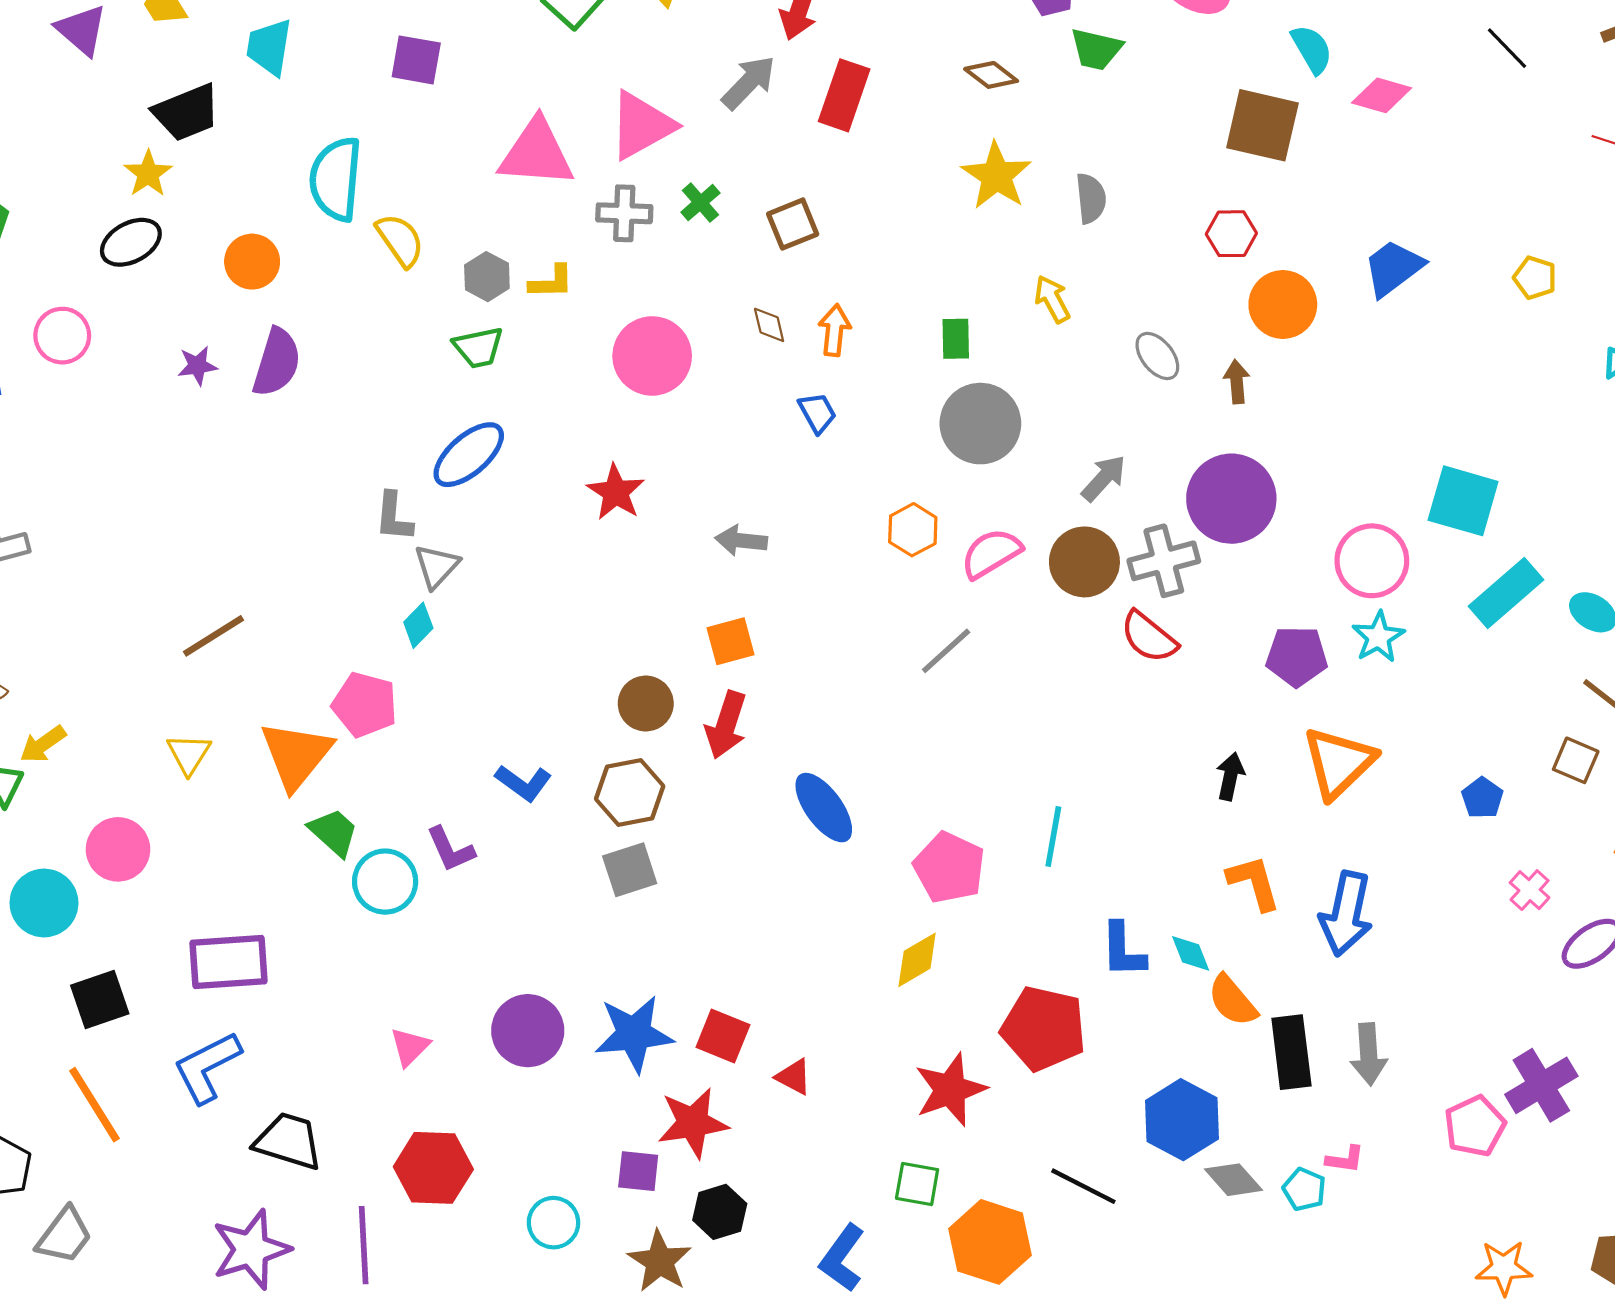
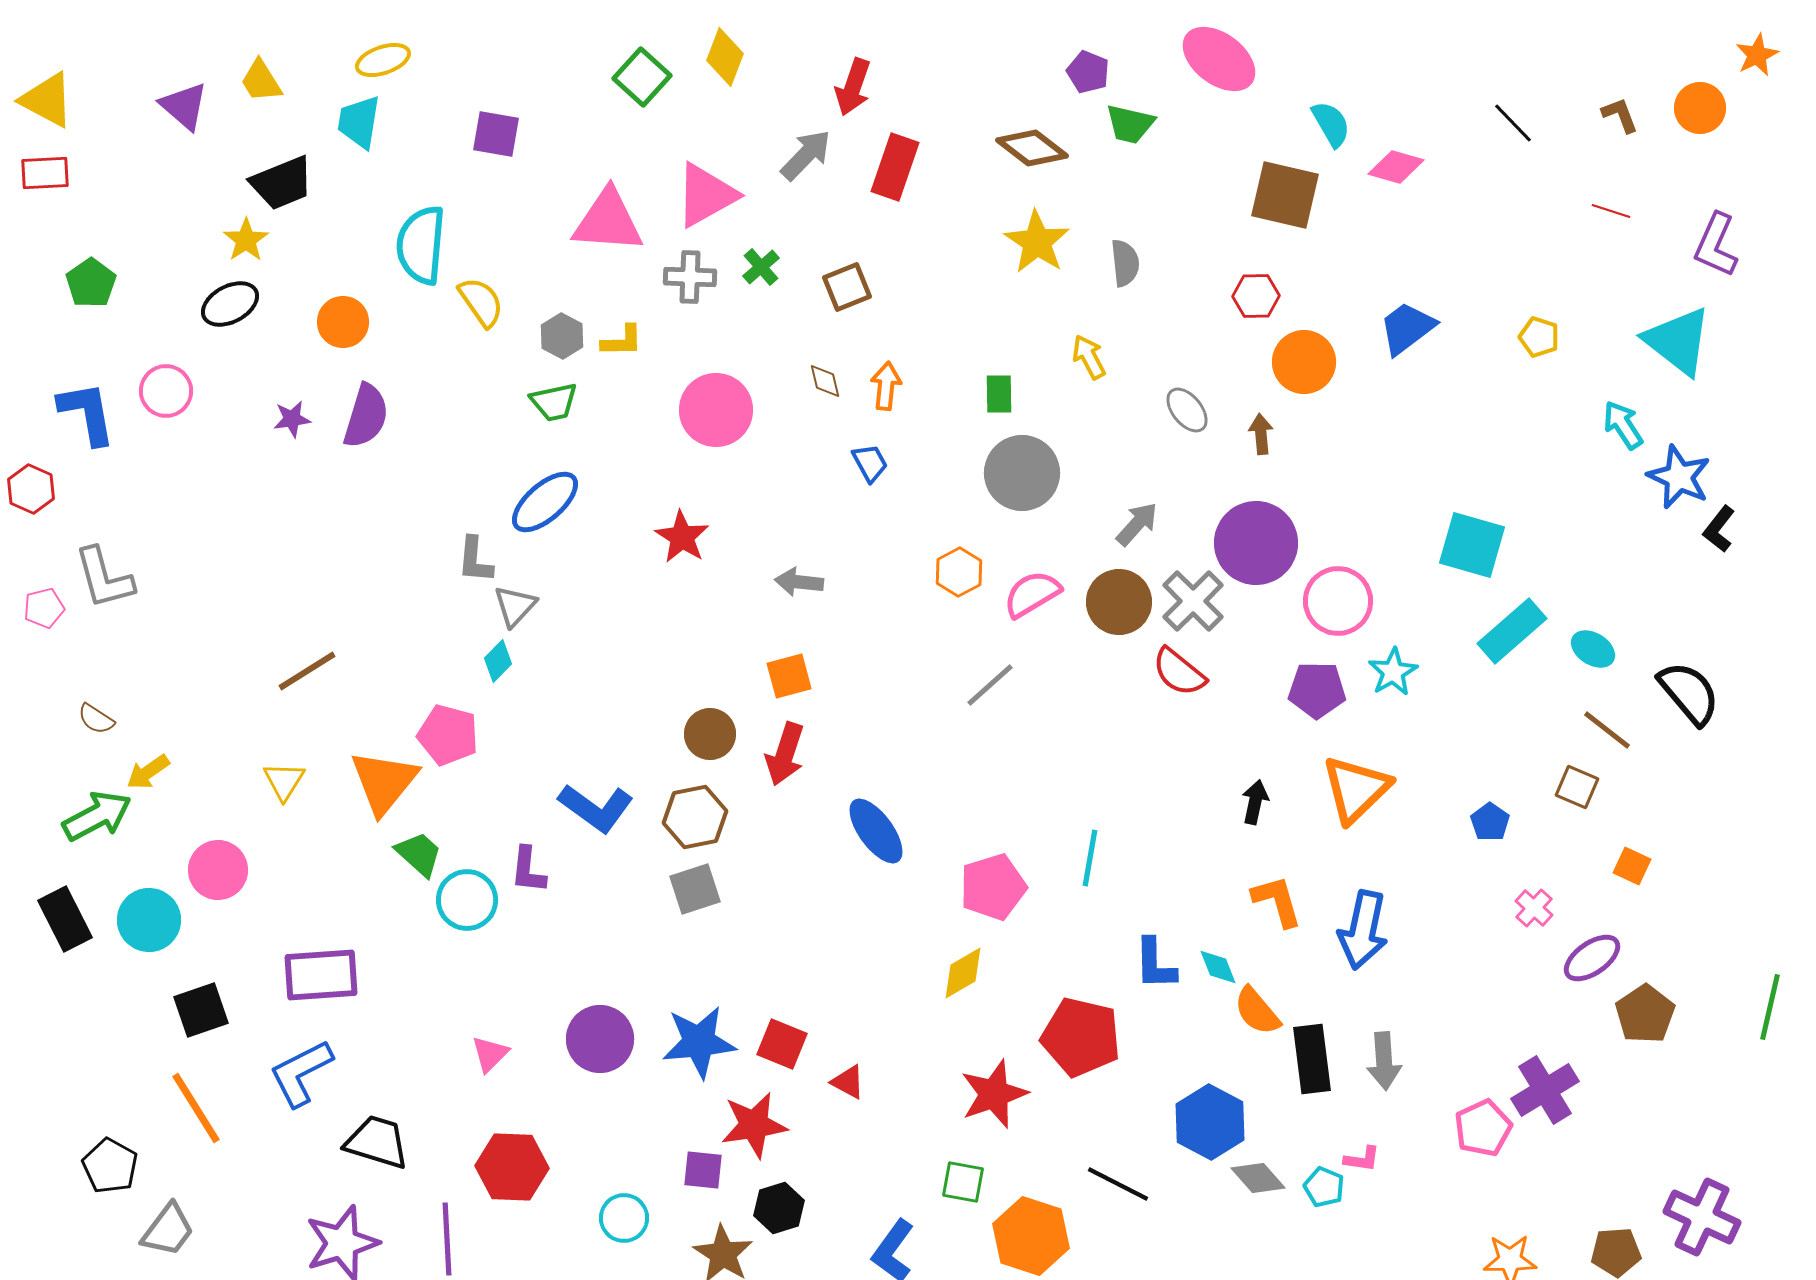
brown diamond: (991, 75) -> (1032, 148), size x1.4
gray cross: (1164, 561) -> (1193, 601), turned -30
pink circle: (1372, 561) -> (1338, 601), moved
blue L-shape: (523, 783) -> (596, 808), size x1.4
purple L-shape: (451, 849) -> (528, 870), turned 30
pink pentagon: (949, 868) -> (993, 887), turned 30

